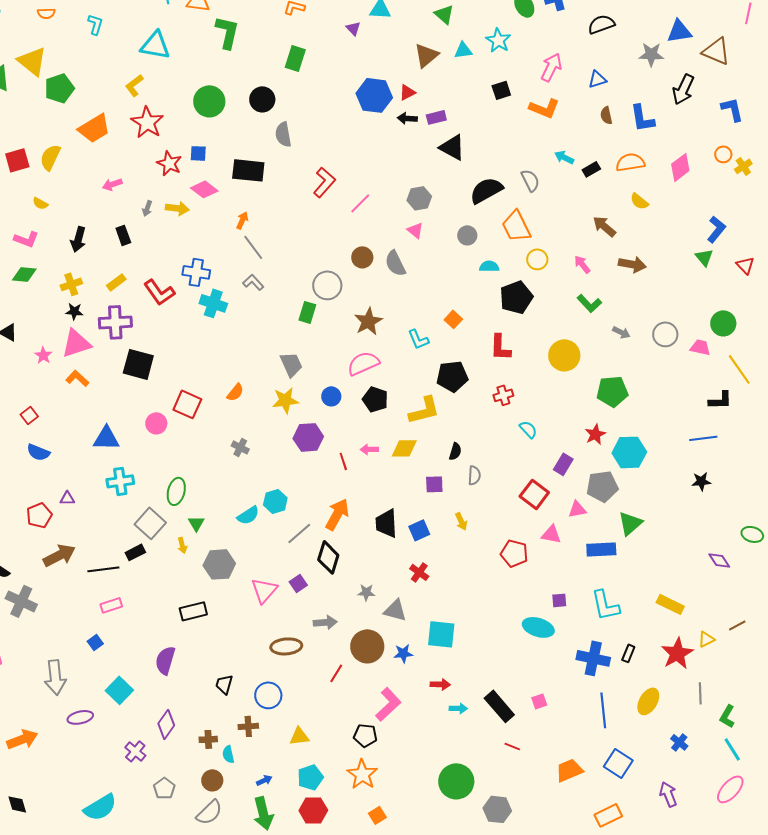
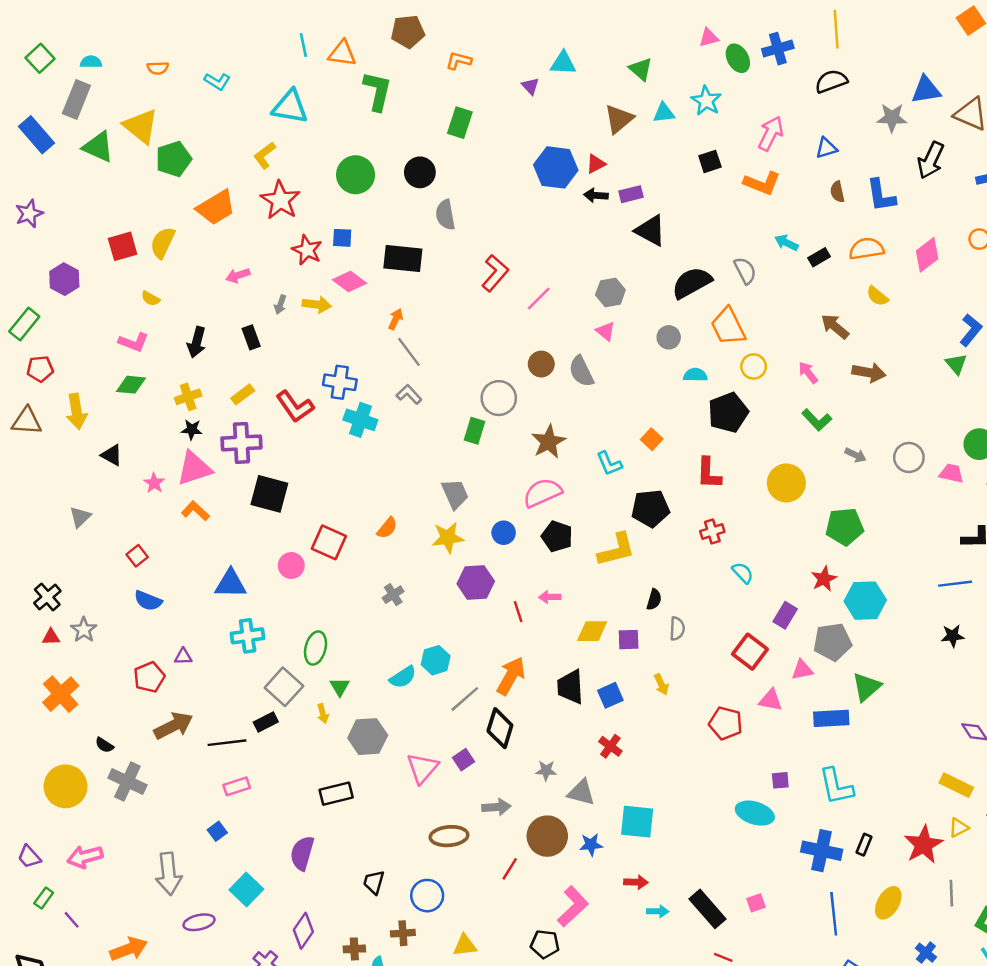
cyan L-shape: (95, 24) -> (217, 81), turned 105
gray cross: (240, 447) -> (393, 595), turned 30
yellow diamond: (404, 448) -> (592, 631), moved
yellow rectangle: (670, 604) -> (956, 785), moved

